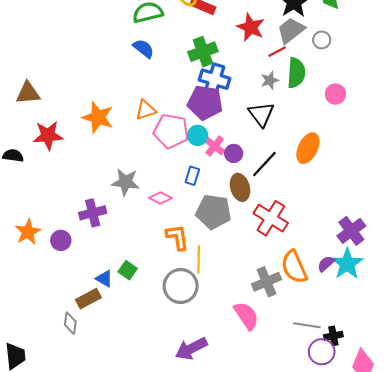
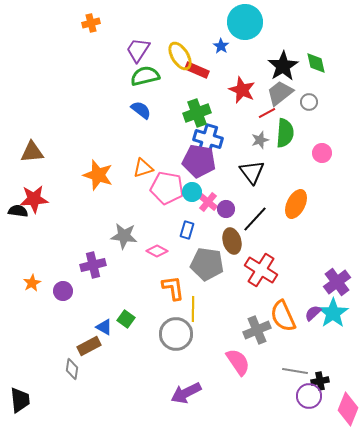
red star: (48, 135) -> (34, 199), moved
orange star: (28, 232) -> (32, 283), size x0.7

